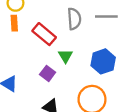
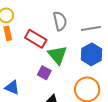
gray line: (106, 16) -> (91, 28), moved
green triangle: (65, 56) -> (58, 55), size x1.5

